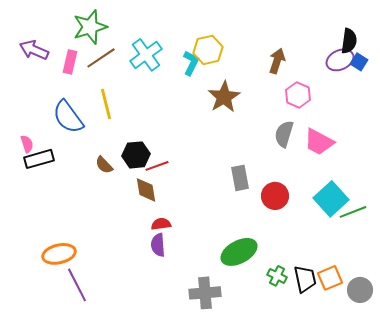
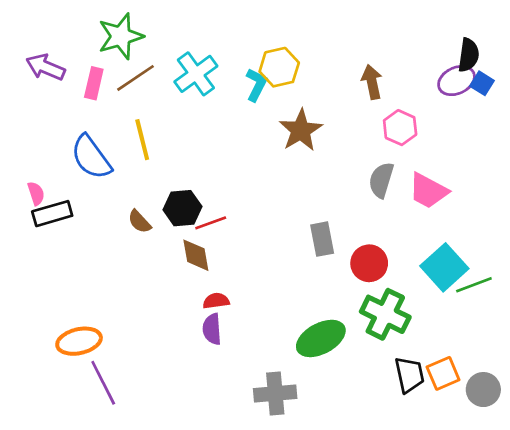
brown arrow: (277, 61) -> (372, 82), turned -30
green cross: (277, 276) -> (385, 314), moved, size x1.8

